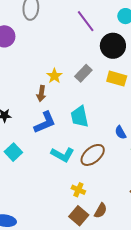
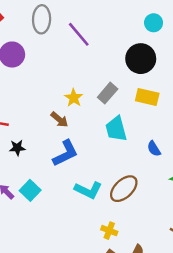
purple line: (86, 21) -> (79, 34), moved
brown arrow: (41, 94) -> (59, 120), turned -56
cyan trapezoid: (80, 117) -> (116, 129), moved
blue semicircle: (120, 132) -> (154, 149), moved

